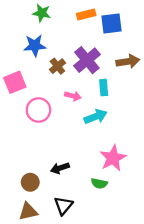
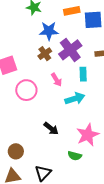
blue star: (35, 46) -> (49, 31), moved
pink arrow: (73, 96) -> (56, 80), turned 40
black arrow: (60, 168) -> (51, 128), moved, turned -126

